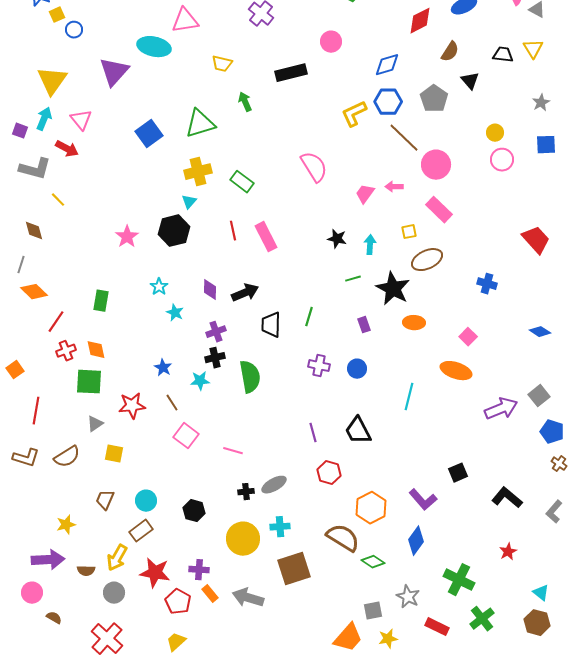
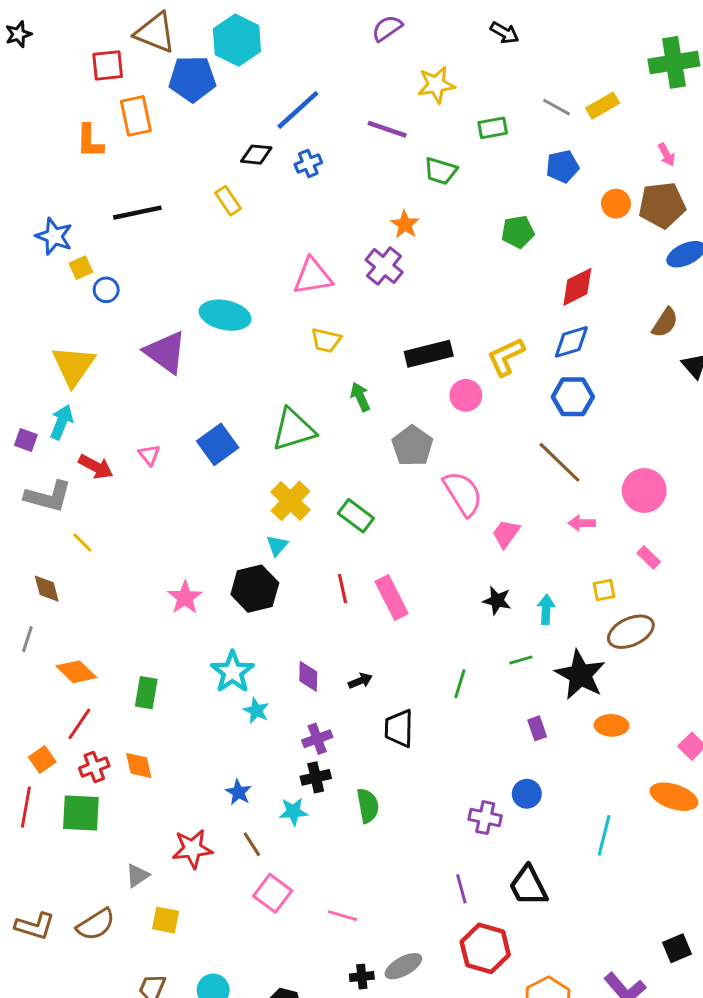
pink triangle: (185, 21) -> (313, 276), moved
red diamond: (420, 21) -> (577, 287), moved
pink circle: (331, 42) -> (466, 395), moved
purple triangle: (114, 72) -> (166, 352), turned -36
gray pentagon: (434, 99) -> (412, 446), moved
yellow L-shape: (354, 114) -> (506, 357), moved
pink triangle: (81, 120) -> (149, 455), moved, size x0.7
brown line: (404, 138) -> (559, 462), moved
yellow cross: (198, 172) -> (290, 501), turned -32
pink trapezoid: (365, 194) -> (506, 534), moved
pink rectangle: (439, 210) -> (649, 557), size x0.6
cyan star: (159, 287) -> (232, 672), size x1.6
orange diamond: (34, 292) -> (76, 672), moved
black arrow: (245, 293) -> (360, 681), size x0.6
green line: (309, 317) -> (460, 684), moved
purple cross: (319, 366) -> (485, 818), moved
orange square: (15, 370) -> (42, 760), moved
green semicircle: (250, 377) -> (368, 806), size x0.7
green square: (89, 382) -> (81, 813), moved
red line: (36, 411) -> (26, 807), moved
red hexagon: (329, 473) -> (485, 948), size x1.4

